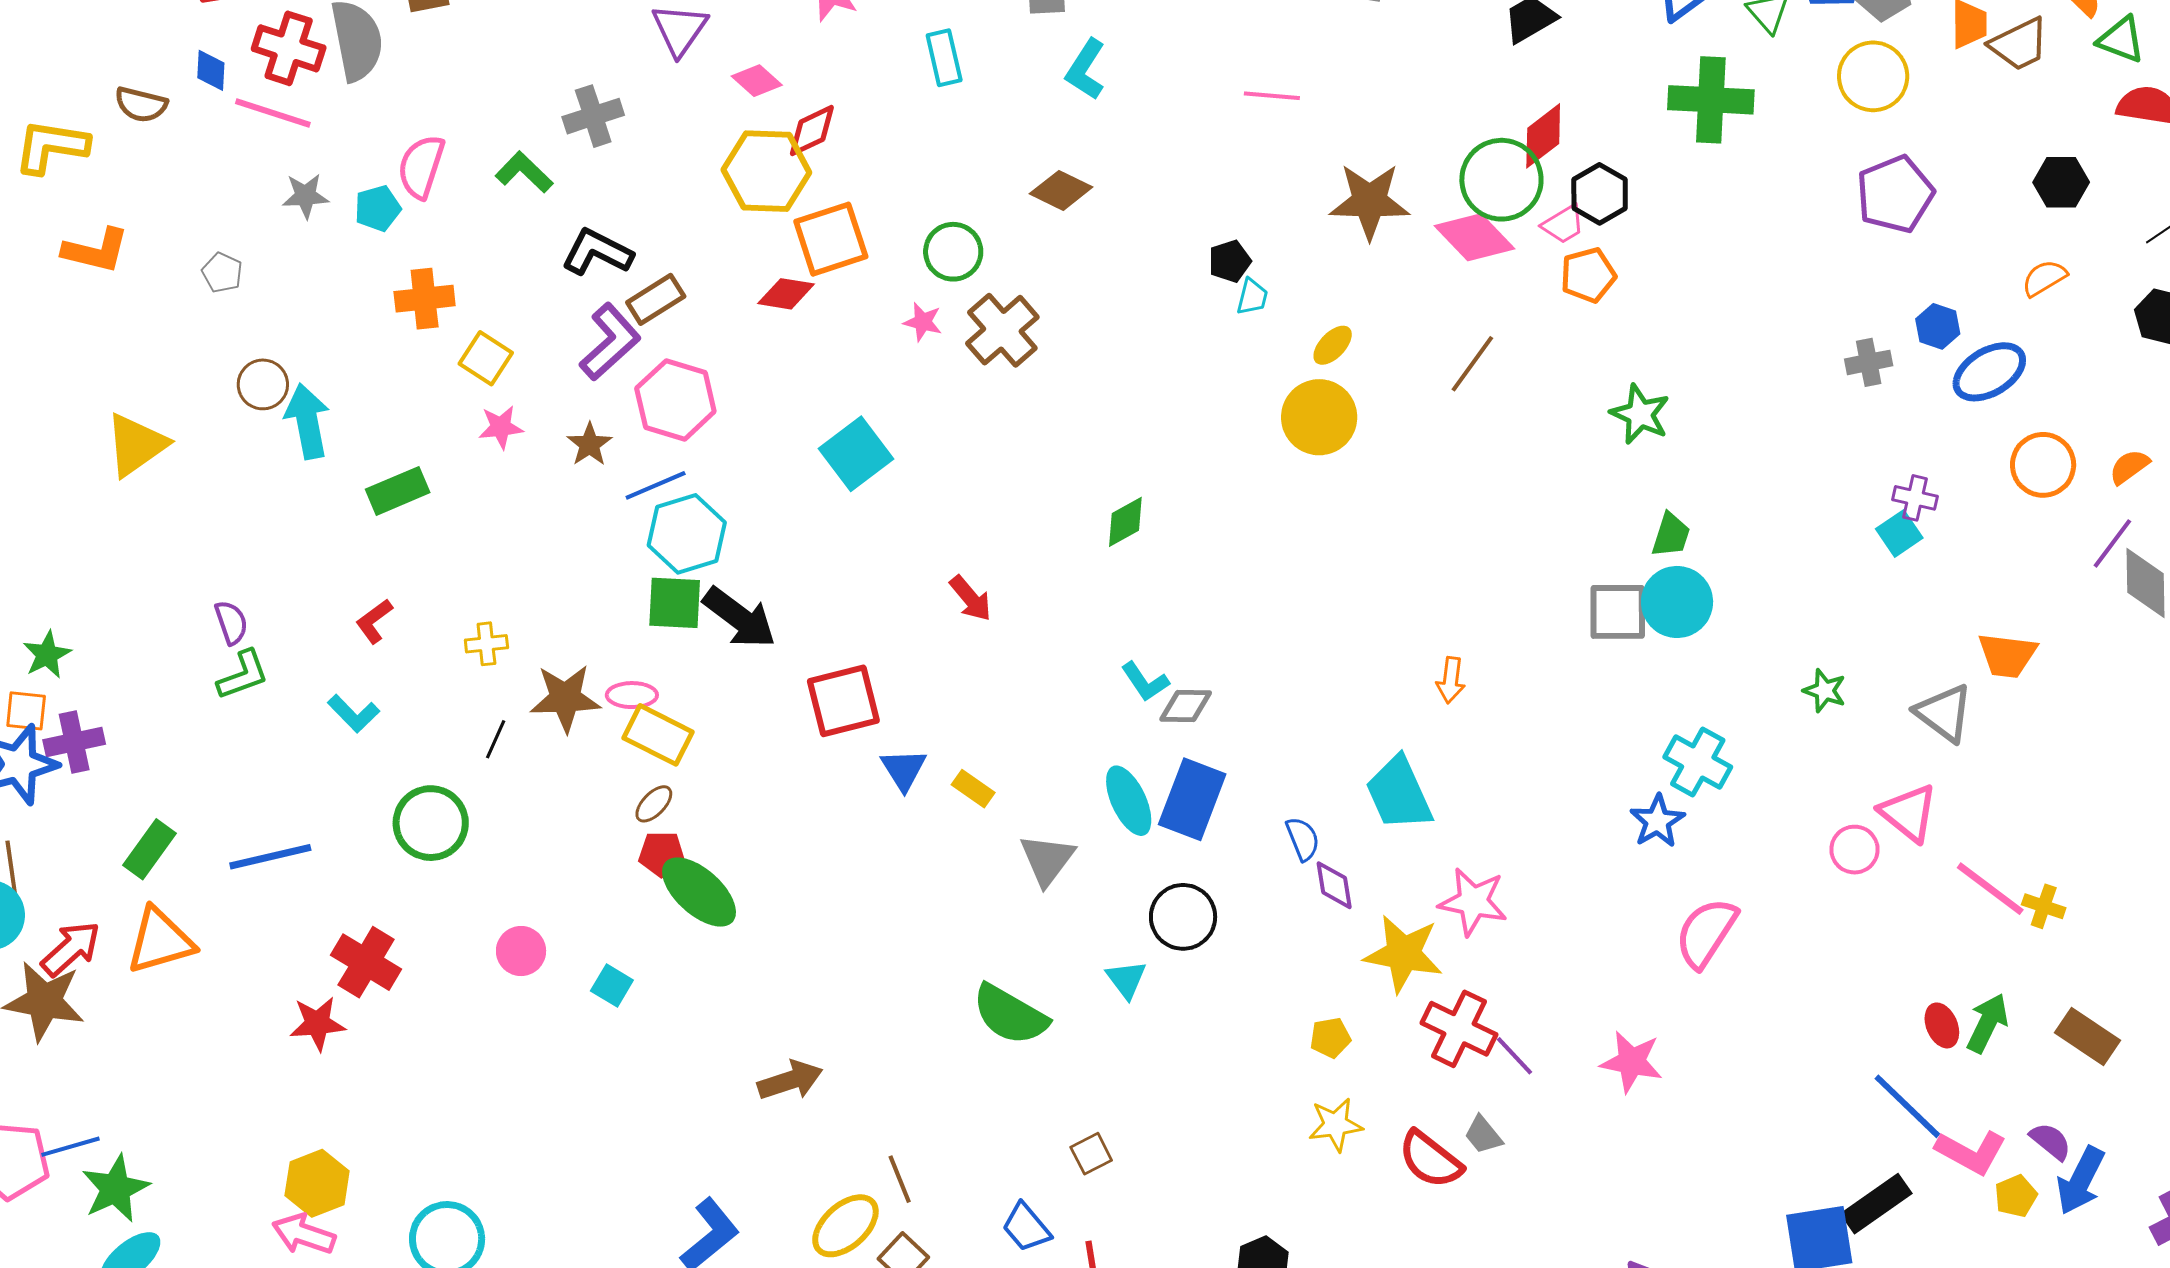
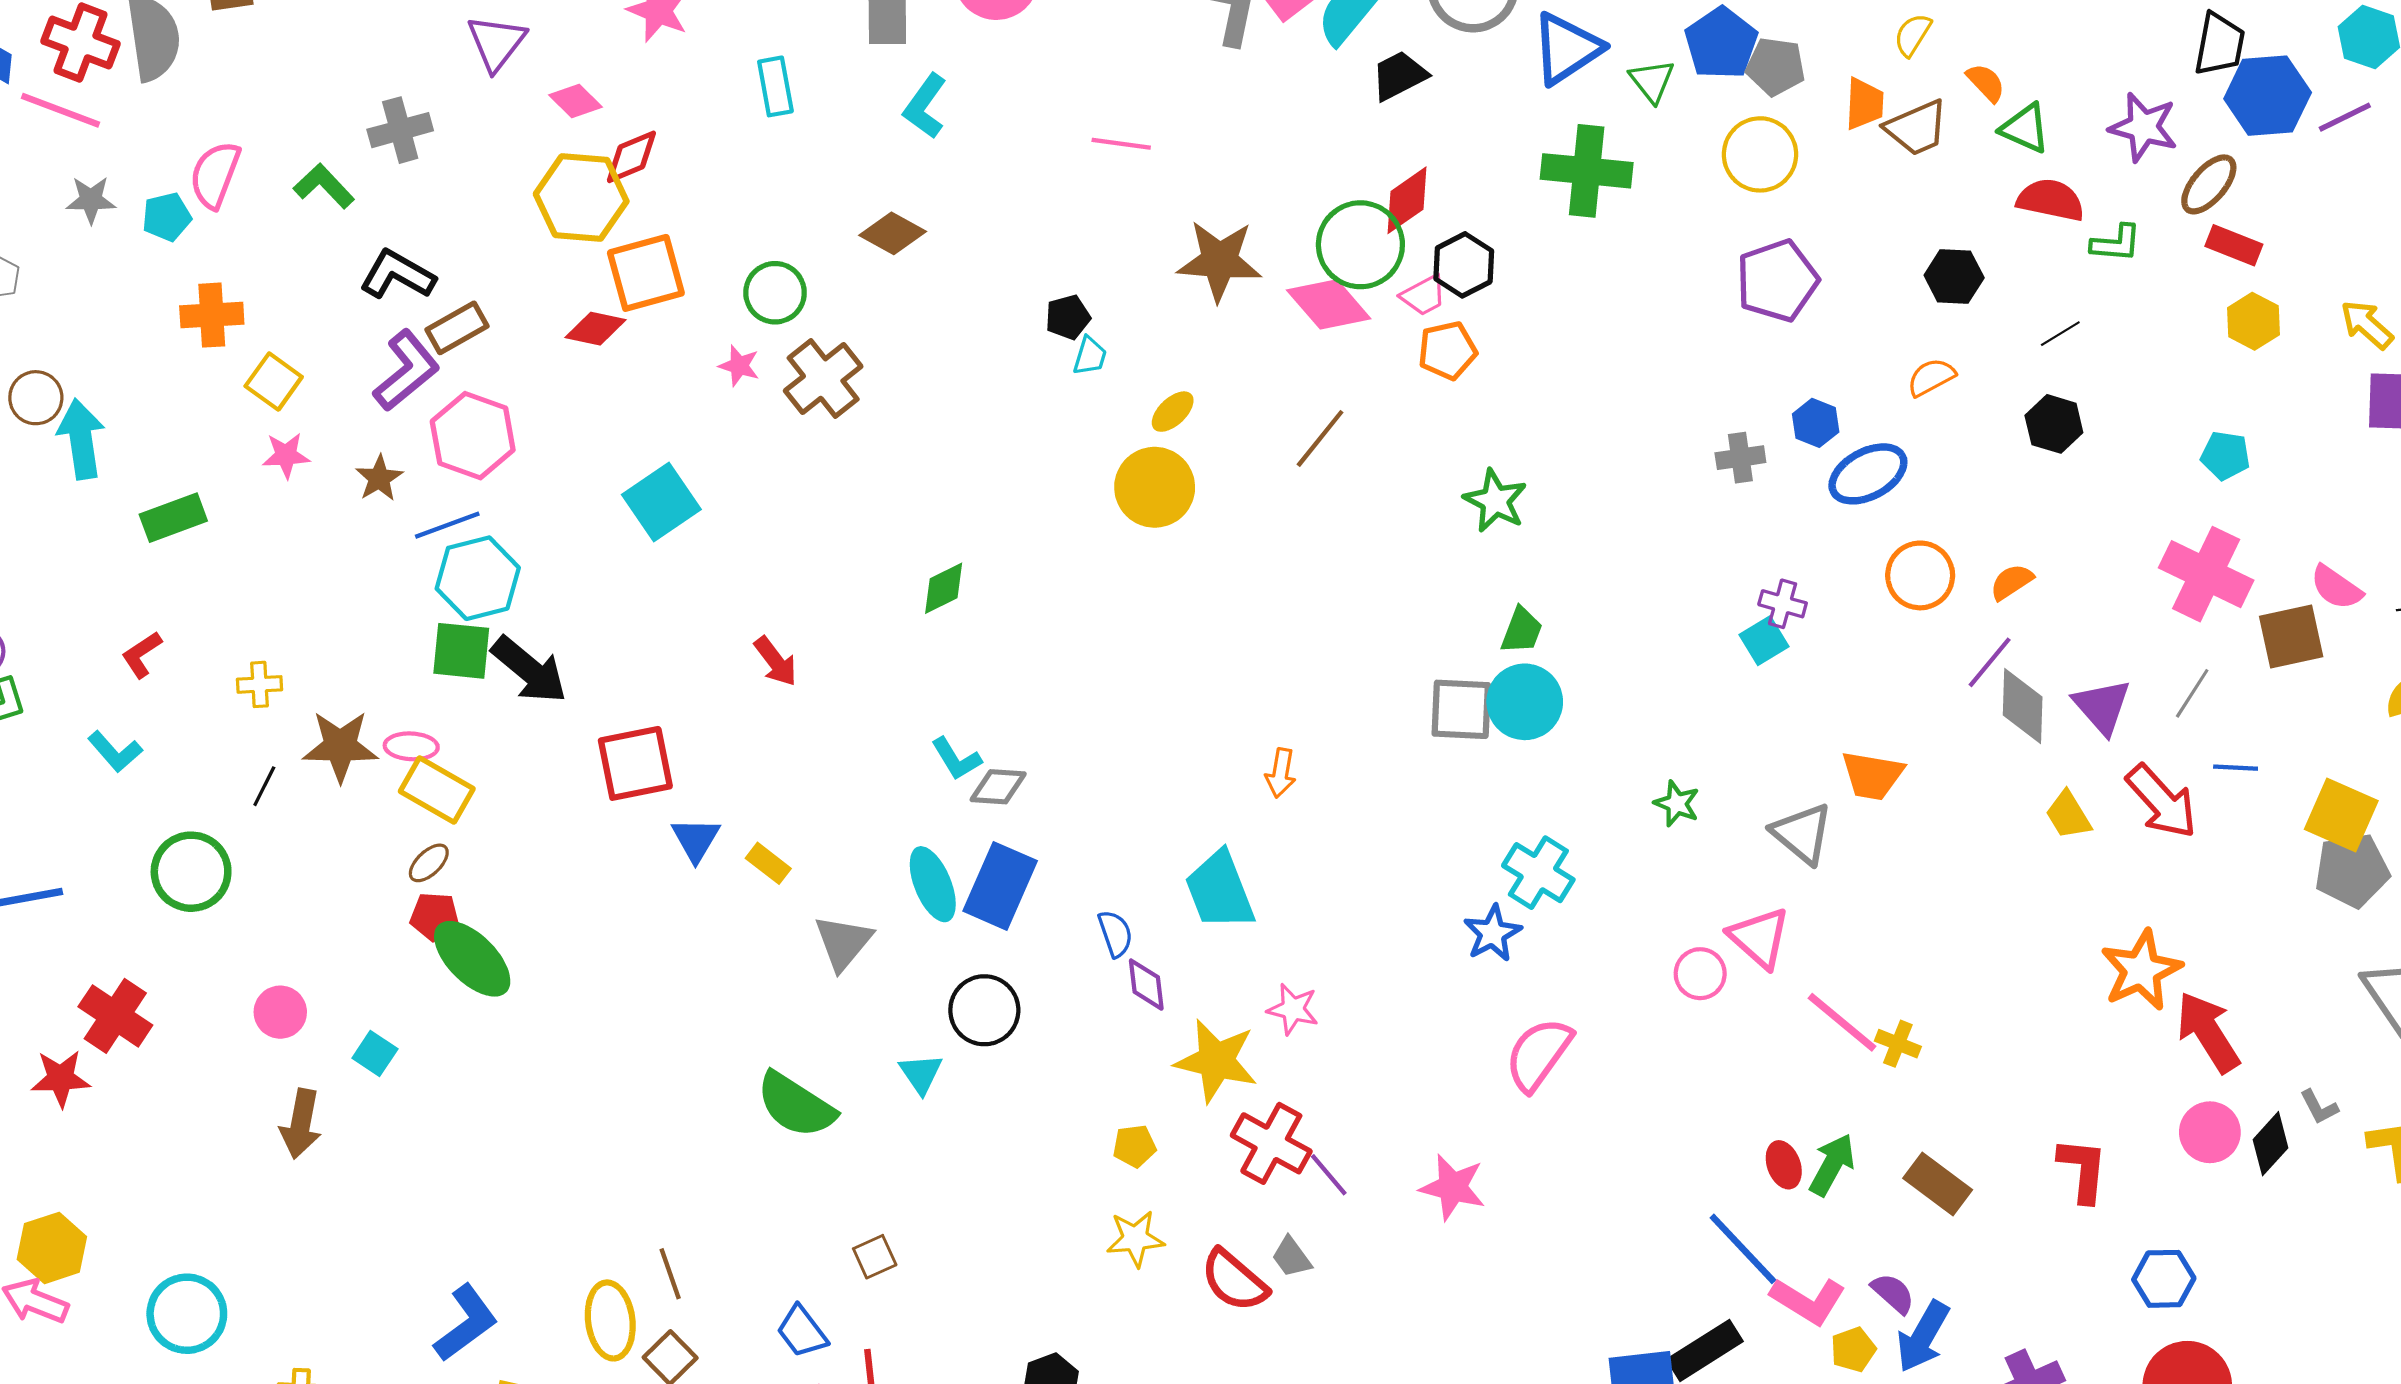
pink star: (1473, 902) -> (1293, 1009), size x0.7
brown arrow: (790, 1080) -> (301, 1124), moved, turned 116
yellow ellipse: (845, 1226) -> (610, 1320), turned -58

